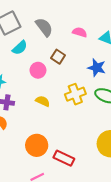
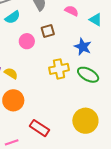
brown square: (58, 57) -> (48, 31), turned 32
yellow semicircle: (43, 101) -> (11, 73), moved
orange circle: (37, 145) -> (13, 100), moved

